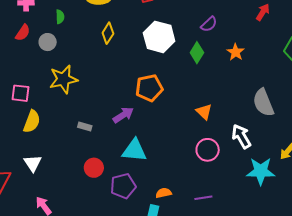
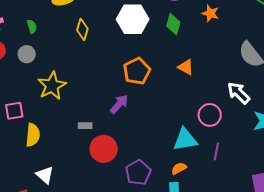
orange triangle: (204, 112) -> (186, 67), moved
cyan triangle: (134, 150) -> (185, 140), moved
red circle: (94, 168) -> (104, 149), moved, size x1.4
purple line: (203, 198) -> (216, 151), moved, turned -54

